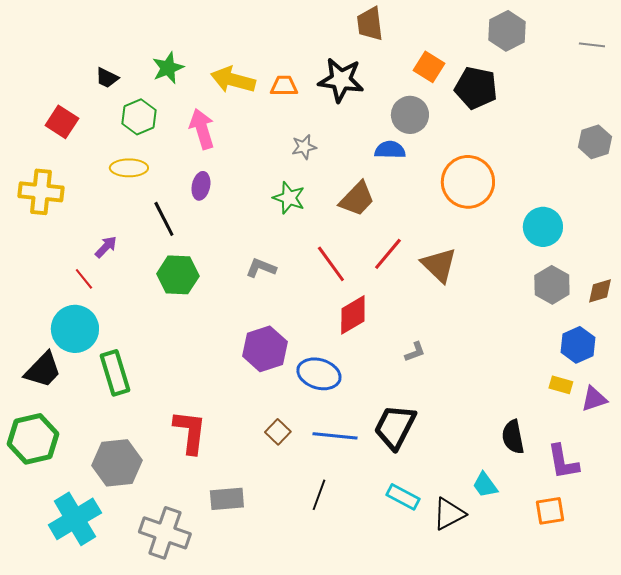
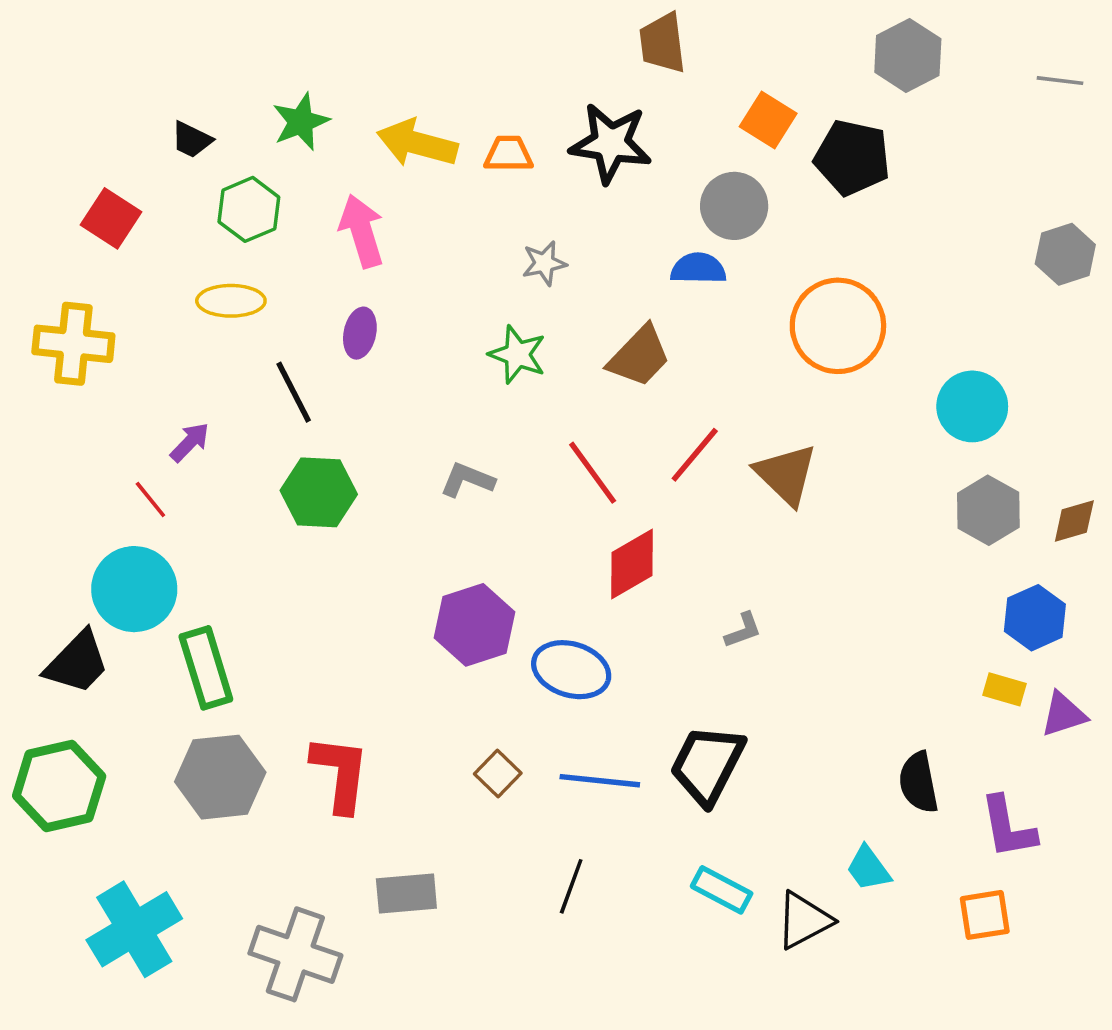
gray hexagon: (117, 463) -> (220, 777), moved

